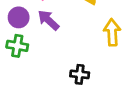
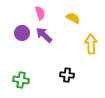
green cross: (17, 46) -> (21, 80), moved

